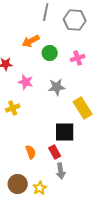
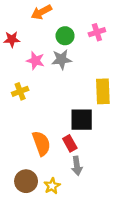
green circle: (50, 53) -> (65, 36), moved
gray star: (57, 87) -> (61, 59), moved
yellow rectangle: (83, 108) -> (103, 91), turned 30
orange semicircle: (31, 152) -> (41, 143), size x1.5

